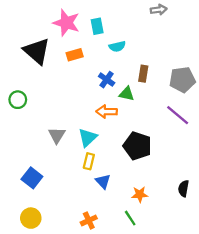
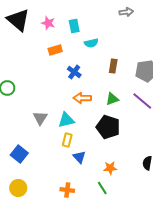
pink star: (66, 23) -> (48, 23), size x0.6
black triangle: (37, 51) -> (18, 20), moved
blue cross: (107, 80) -> (74, 72), moved
green triangle: (127, 94) -> (112, 99), moved, turned -32
cyan triangle: (88, 138) -> (66, 120), turned 30
orange cross: (89, 220) -> (67, 190), turned 32

